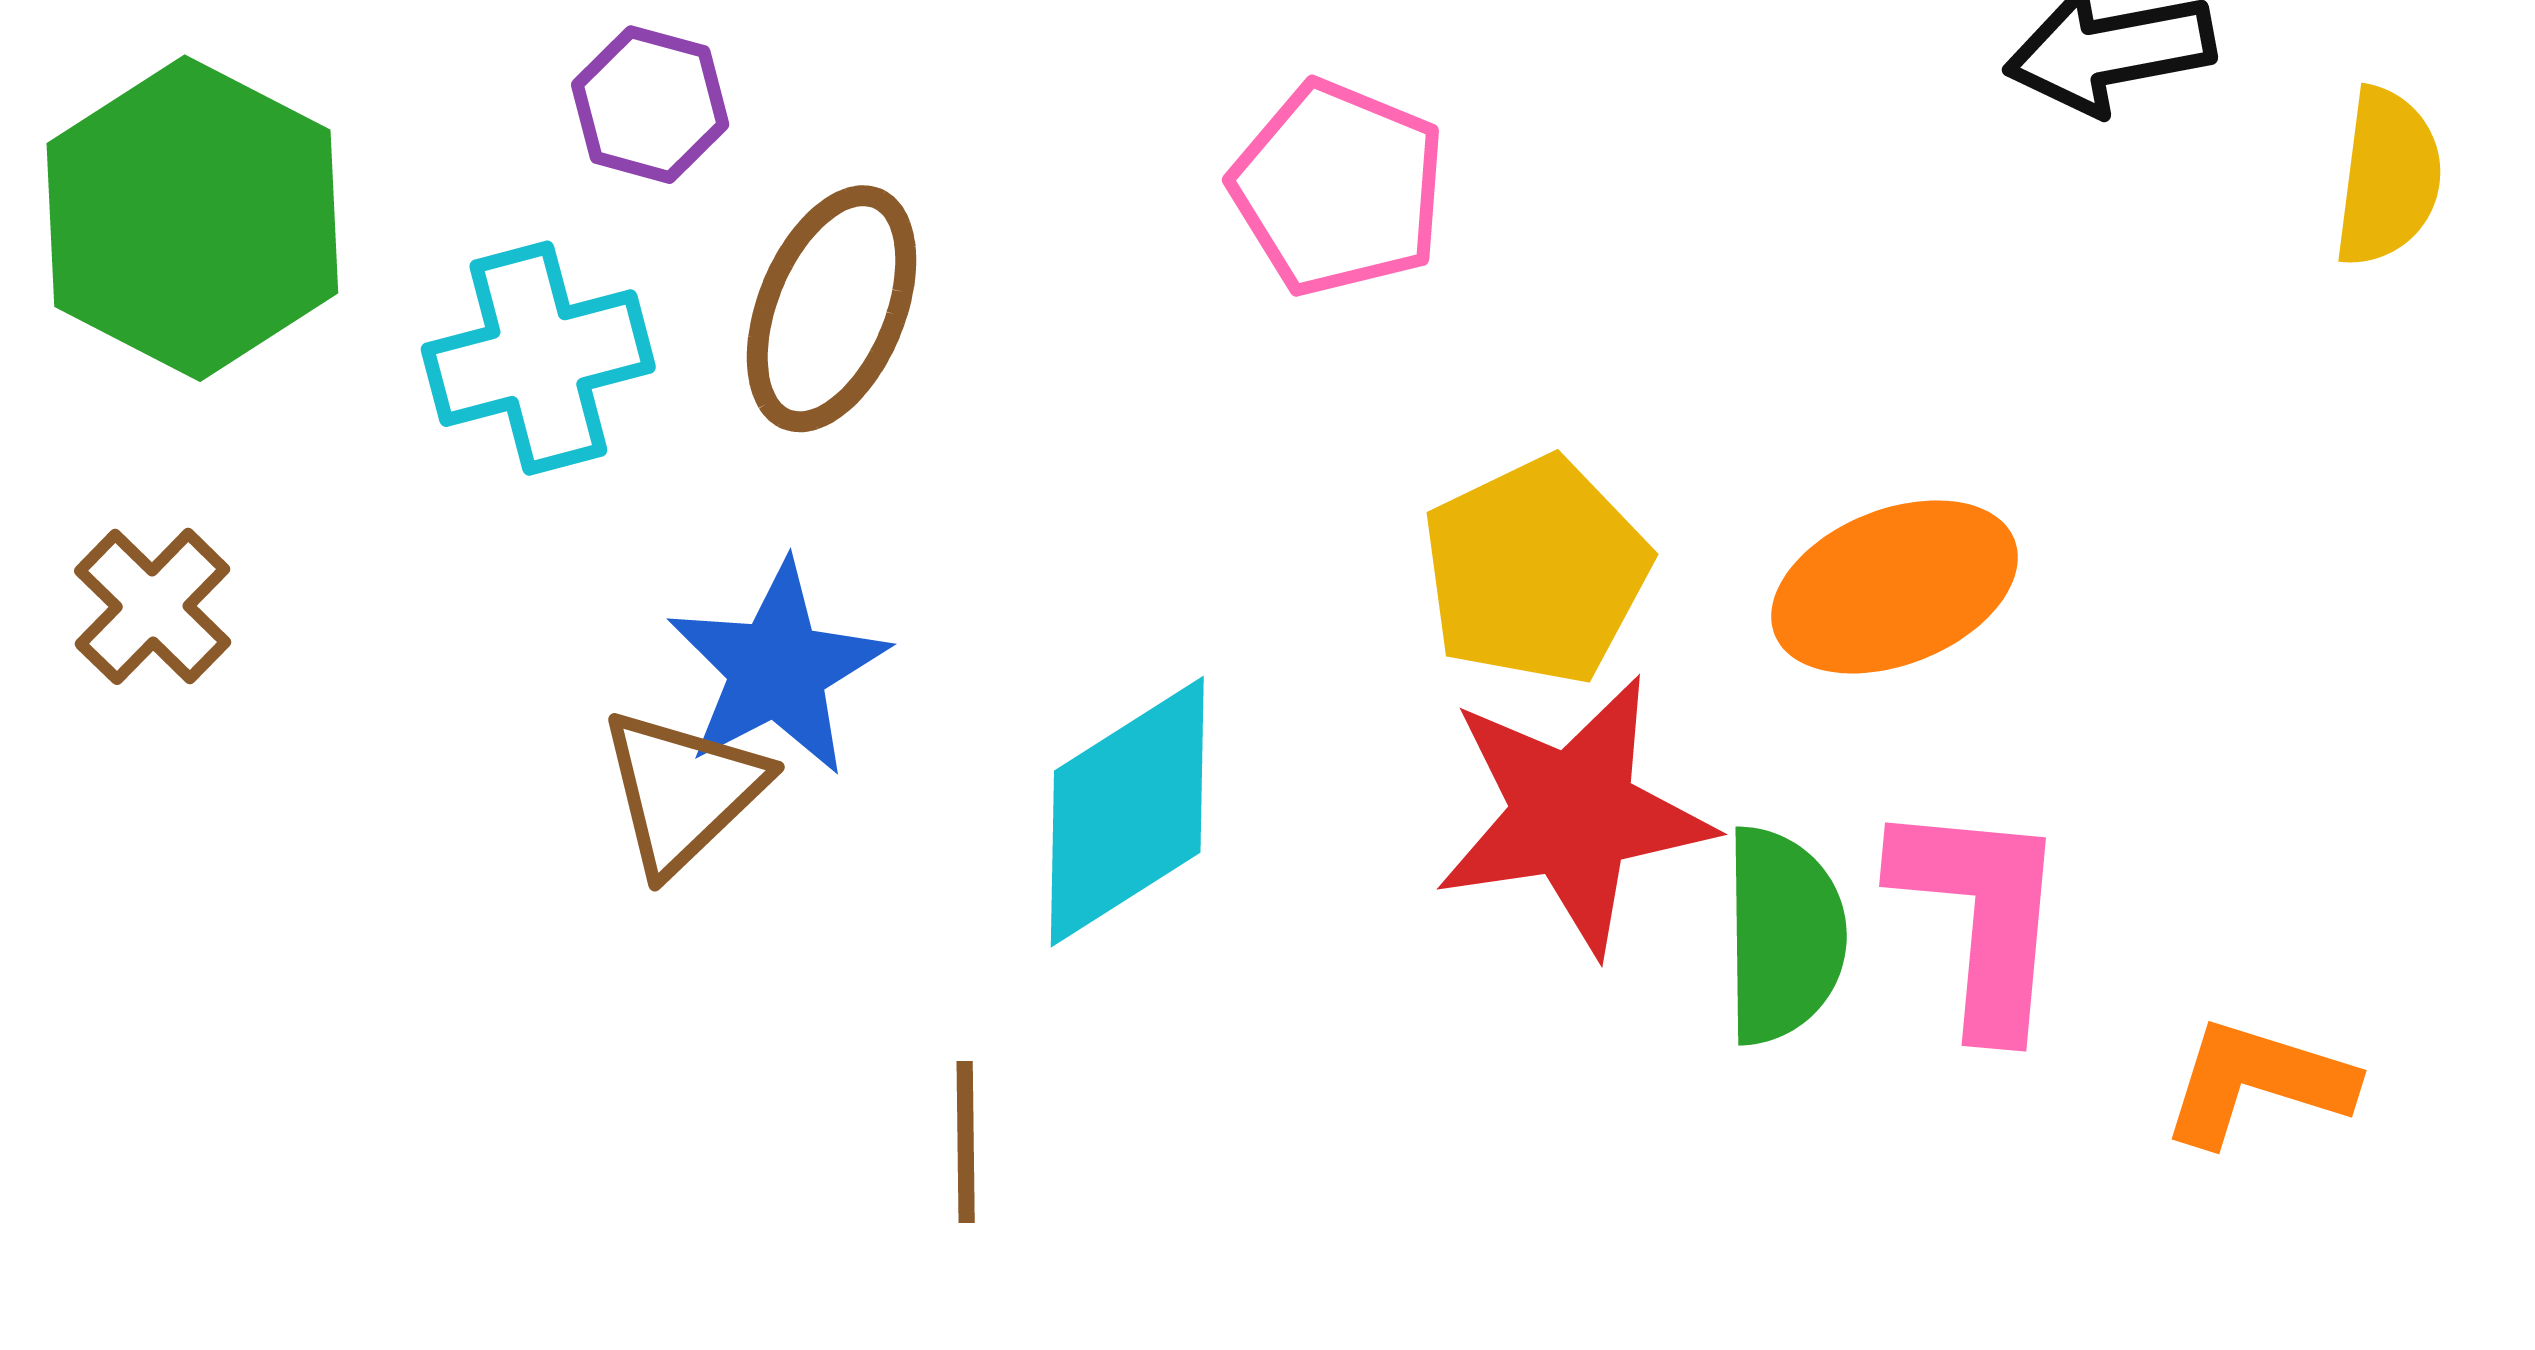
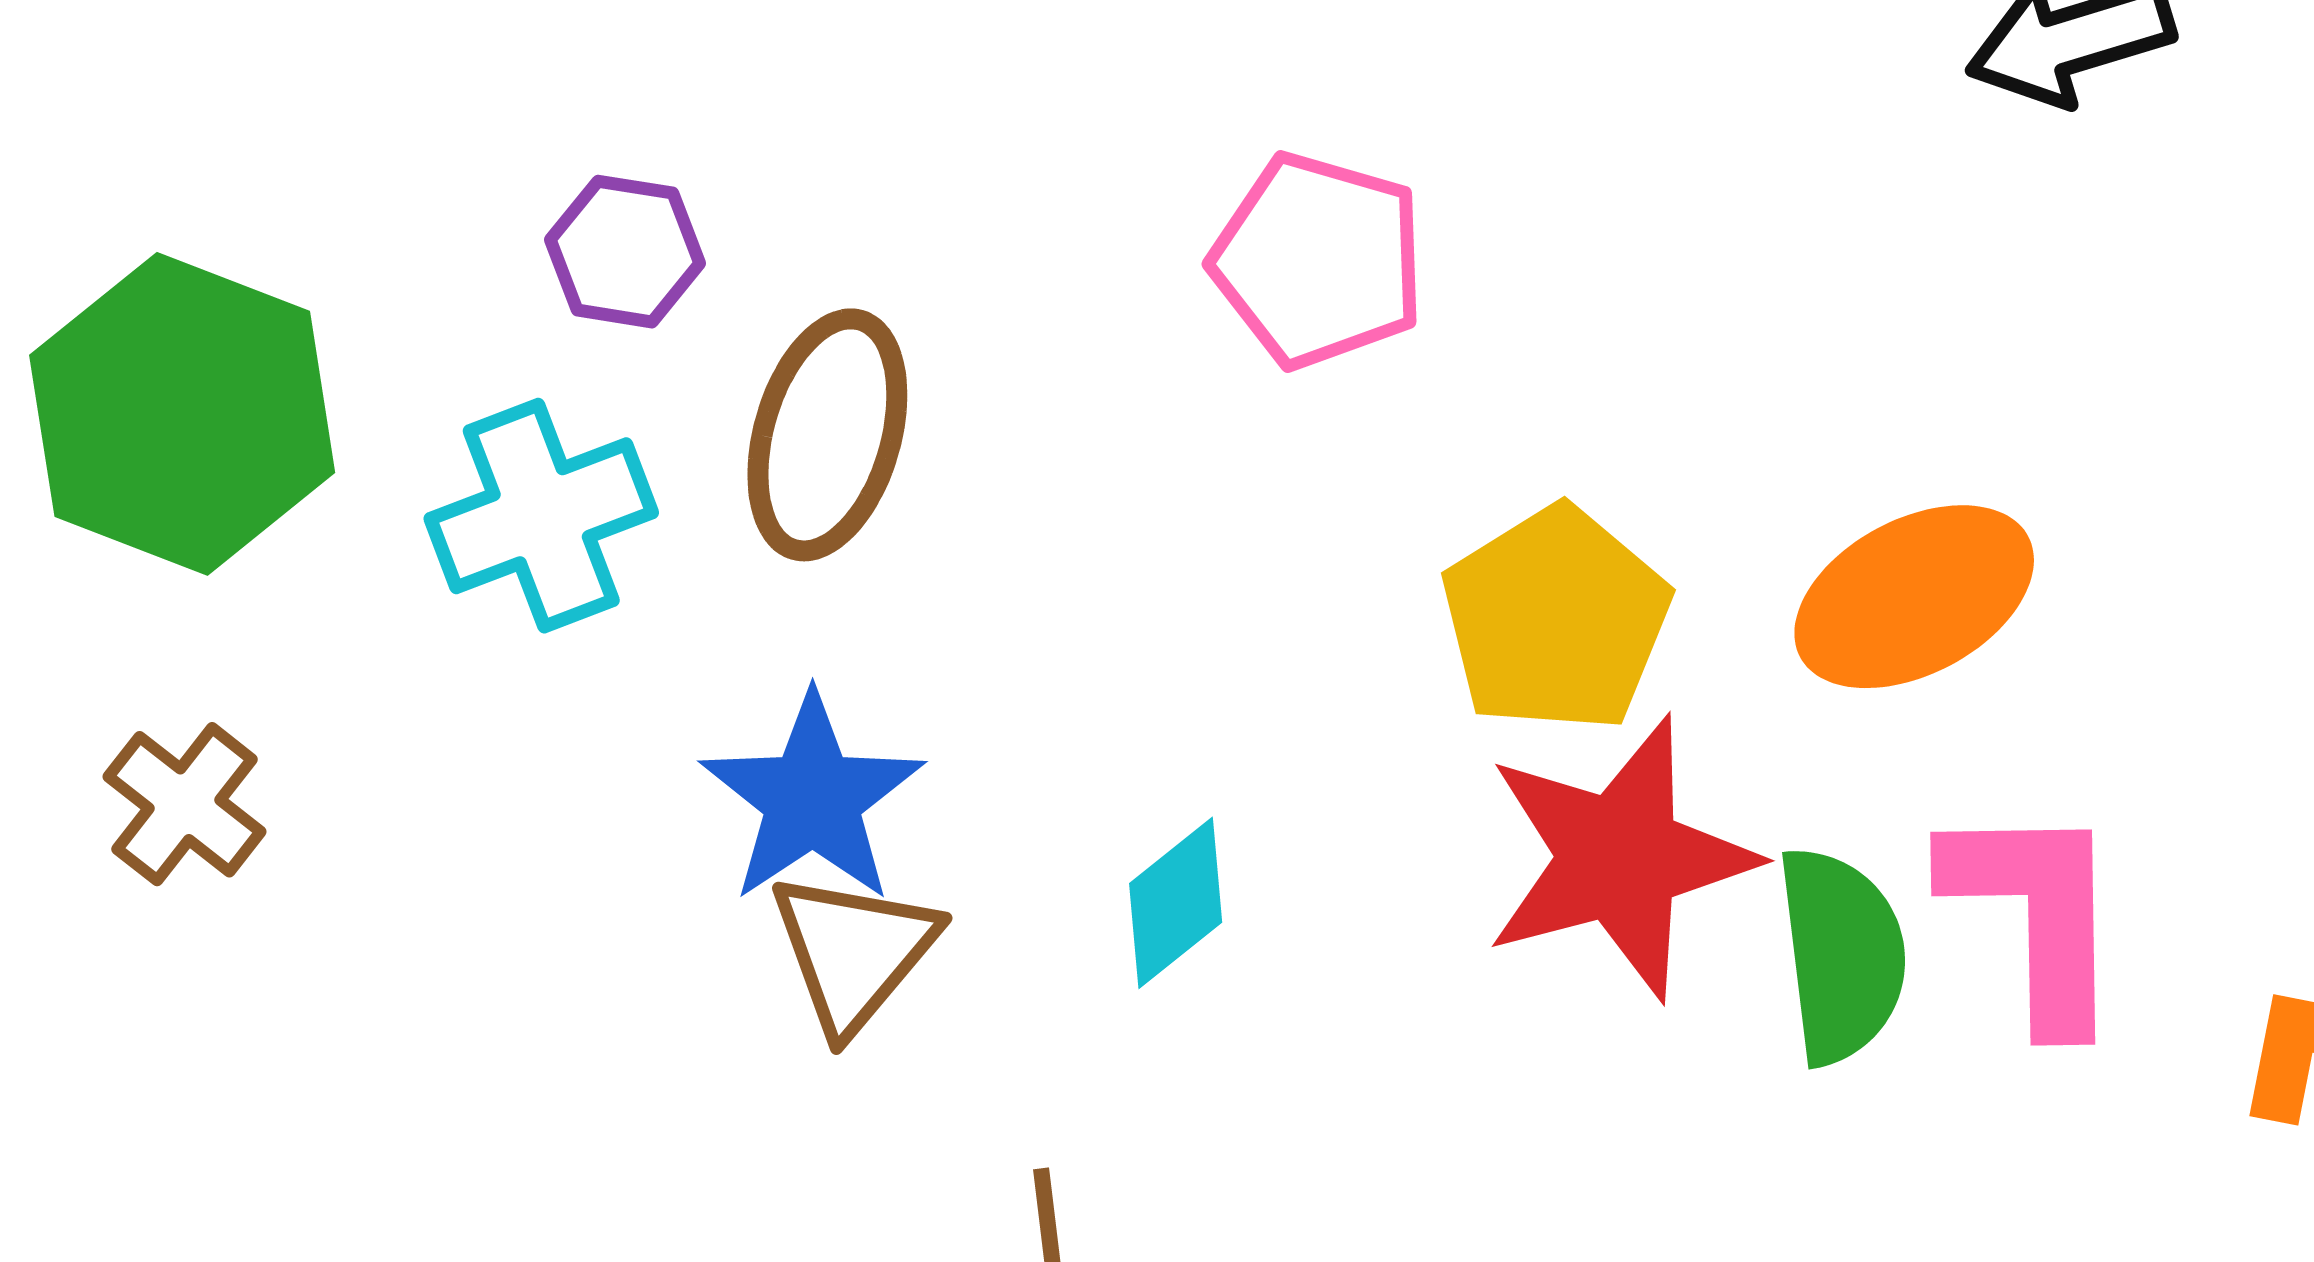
brown triangle: (683, 790) -> (854, 952), moved
cyan diamond: (1127, 812) -> (1176, 903), size x0.6

